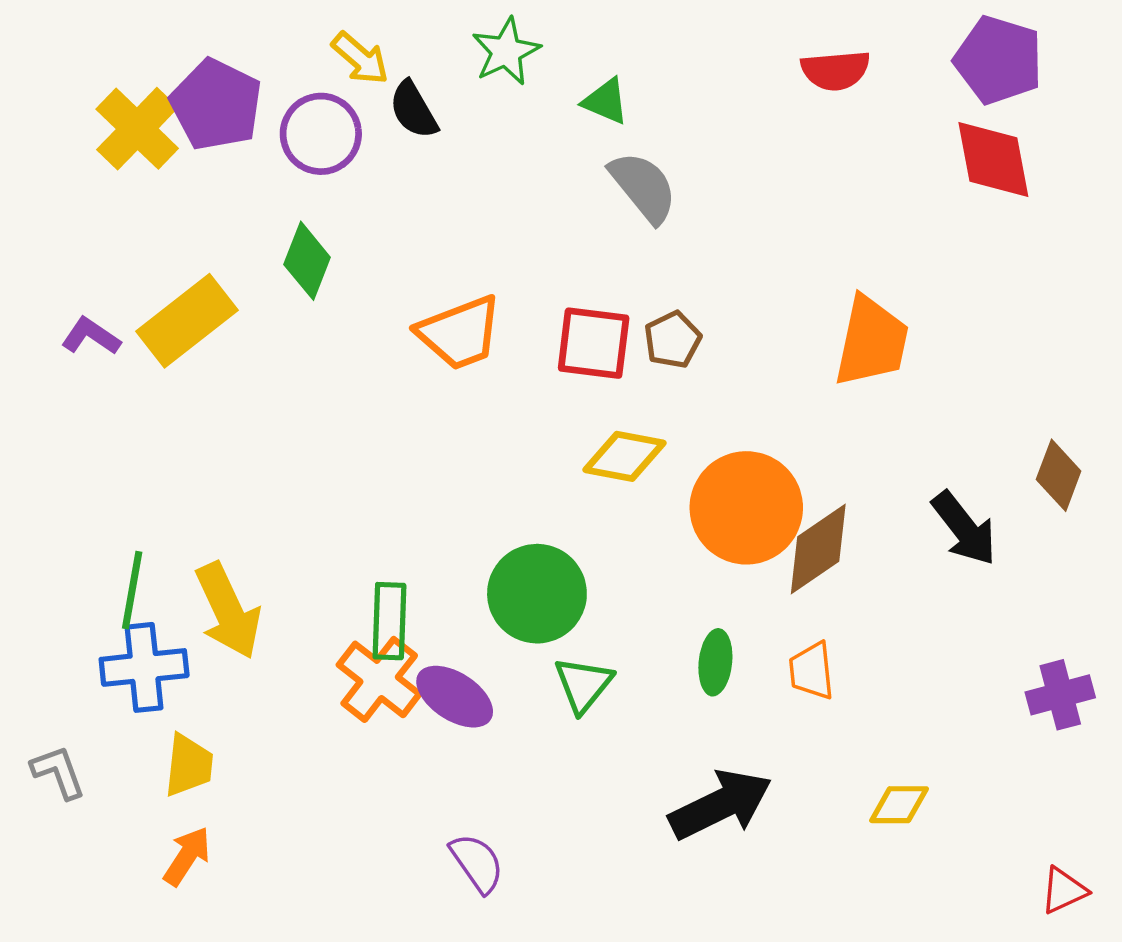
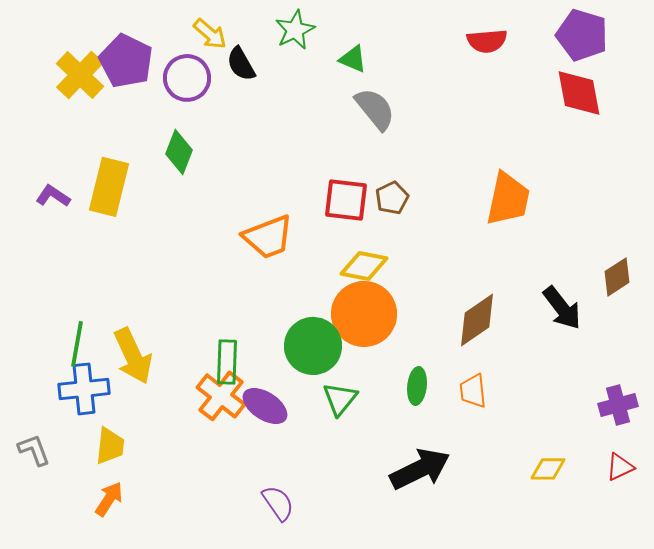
yellow rectangle: (187, 321) -> (109, 187), turned -38
orange trapezoid: (460, 333) -> (268, 237), moved
brown diamond: (1059, 475) -> (617, 277), turned 36
orange circle: (746, 508) -> (364, 314), moved
yellow diamond: (899, 805) -> (548, 469), moved
red triangle: (1064, 890) -> (620, 467), moved

